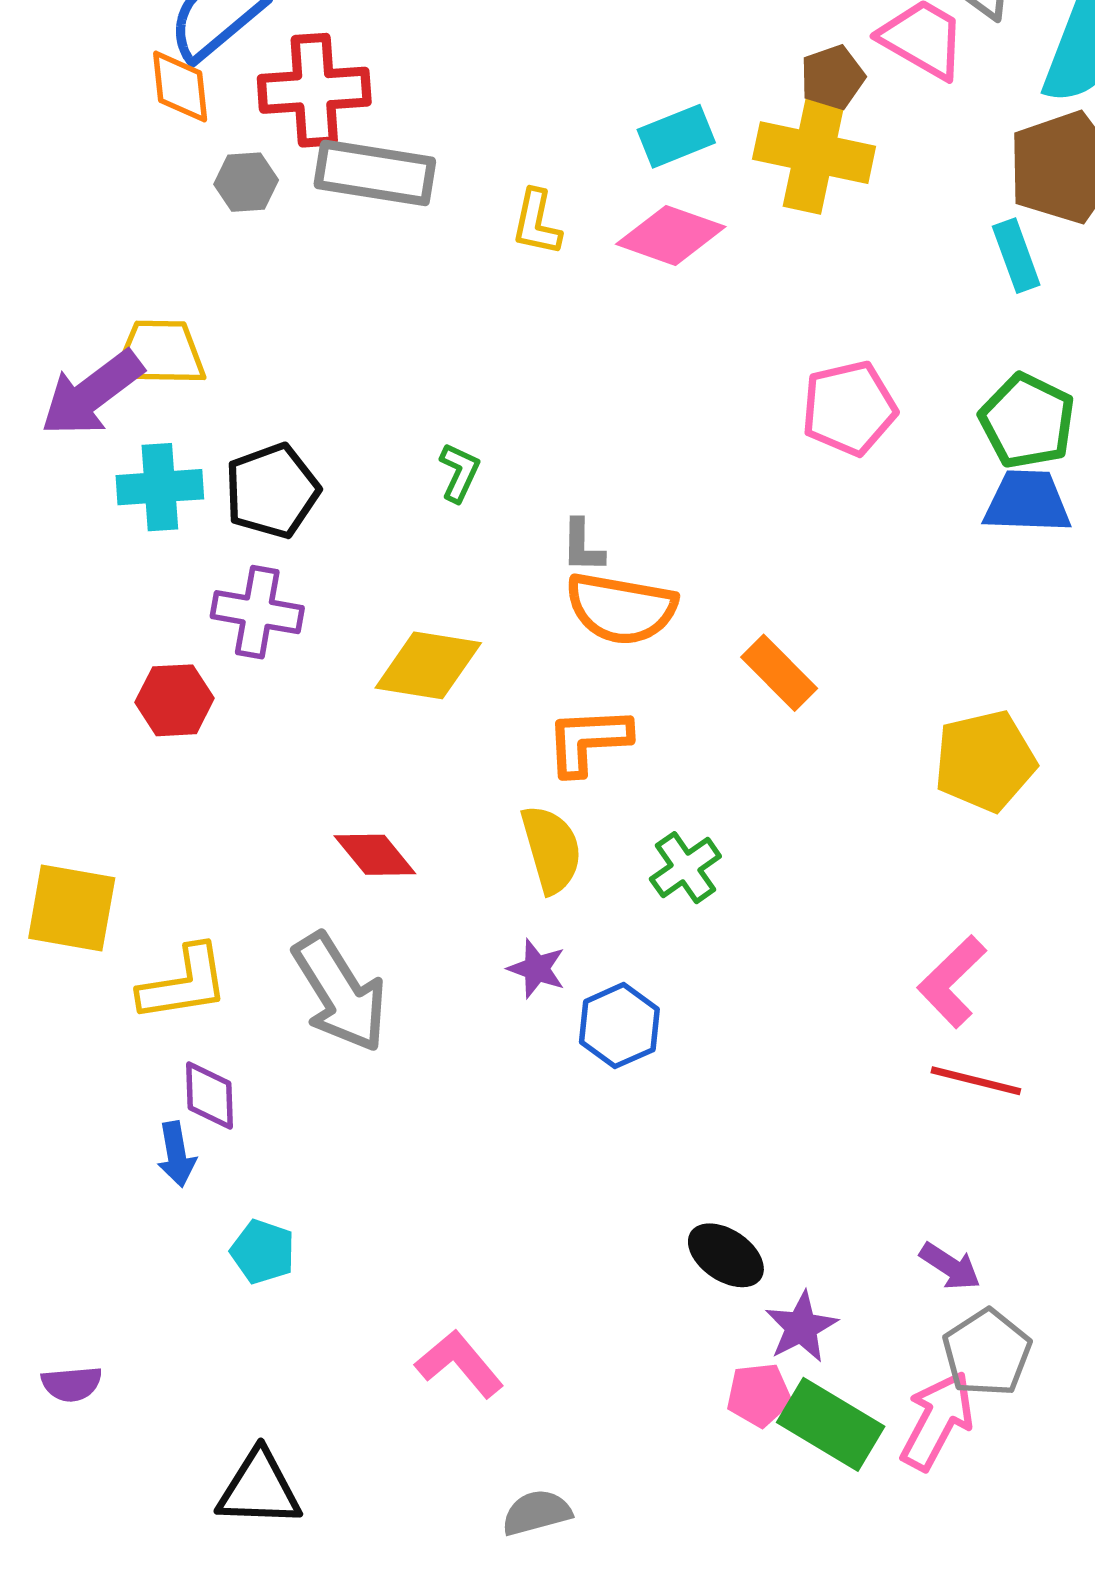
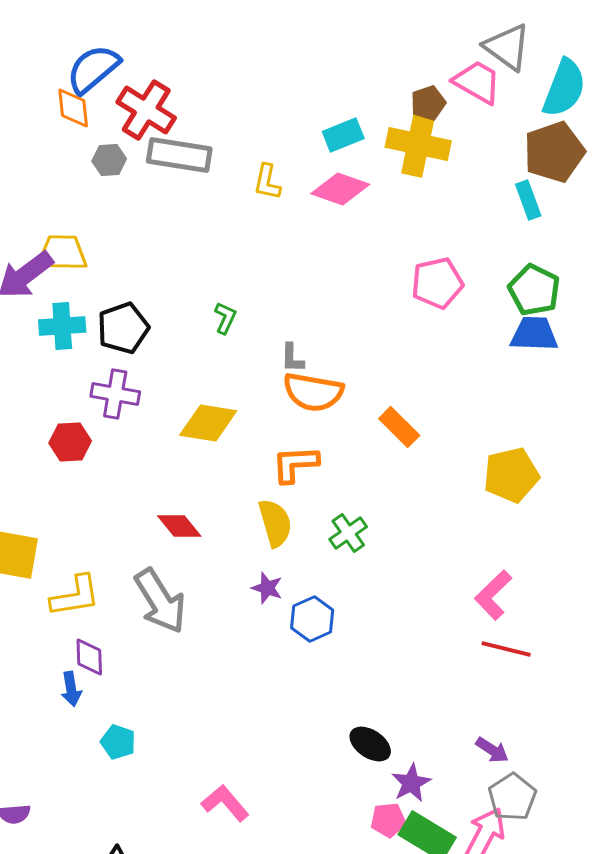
red cross: (314, 90) -> (146, 110), turned 36

